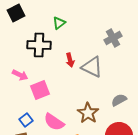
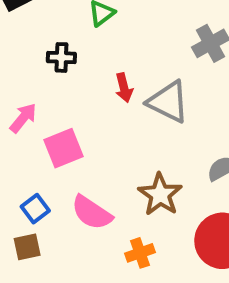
black cross: (39, 45) -> (61, 57), size x0.6
pink arrow: (20, 75) -> (23, 118), turned -77

